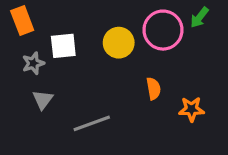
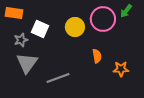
orange rectangle: (22, 21) -> (14, 13), turned -60
white square: (63, 46) -> (40, 29), turned 30
gray triangle: (43, 100) -> (27, 63), size x1.6

